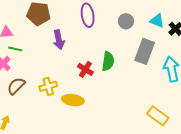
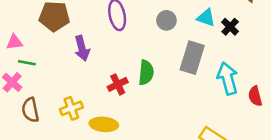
red cross: (85, 69) -> (118, 84), turned 35
brown semicircle: (16, 86) -> (30, 110), turned -54

